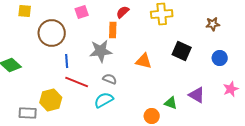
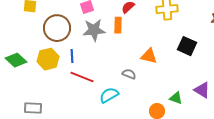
gray star: (101, 51) -> (94, 30), moved
gray semicircle: (110, 79) -> (129, 74), moved
yellow hexagon: (51, 100) -> (48, 59), moved

